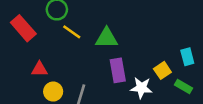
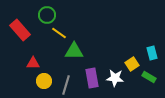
green triangle: (107, 38) -> (74, 51), moved
purple rectangle: (118, 70) -> (92, 78), moved

